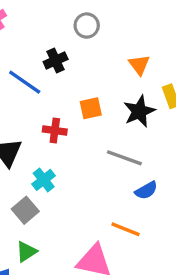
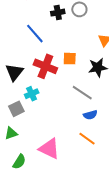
black cross: (56, 61) -> (58, 13), moved
red cross: (55, 130) -> (45, 66), size x1.6
orange line: (125, 229) -> (87, 139), moved

